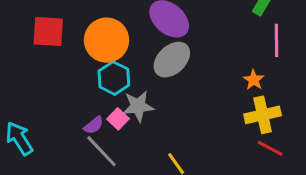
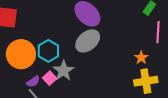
orange circle: (107, 40) -> (21, 54), moved
gray star: (138, 106) -> (63, 71), turned -30

